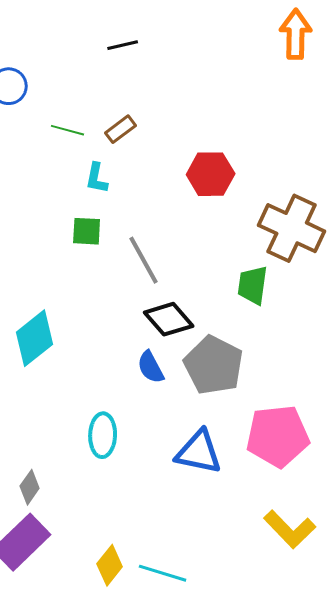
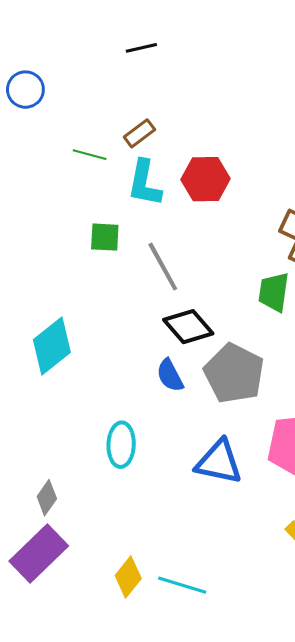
green line: (68, 130) -> (90, 155), moved
red hexagon: (211, 174) -> (206, 179), moved
cyan L-shape: (97, 178) -> (144, 183), moved, size x1.5

